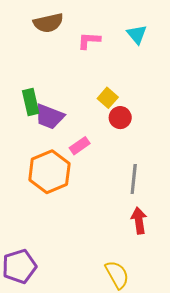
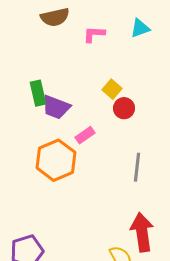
cyan triangle: (137, 34) -> (140, 28), turned 50
red arrow: (139, 221) -> (142, 232), moved, size x1.5

